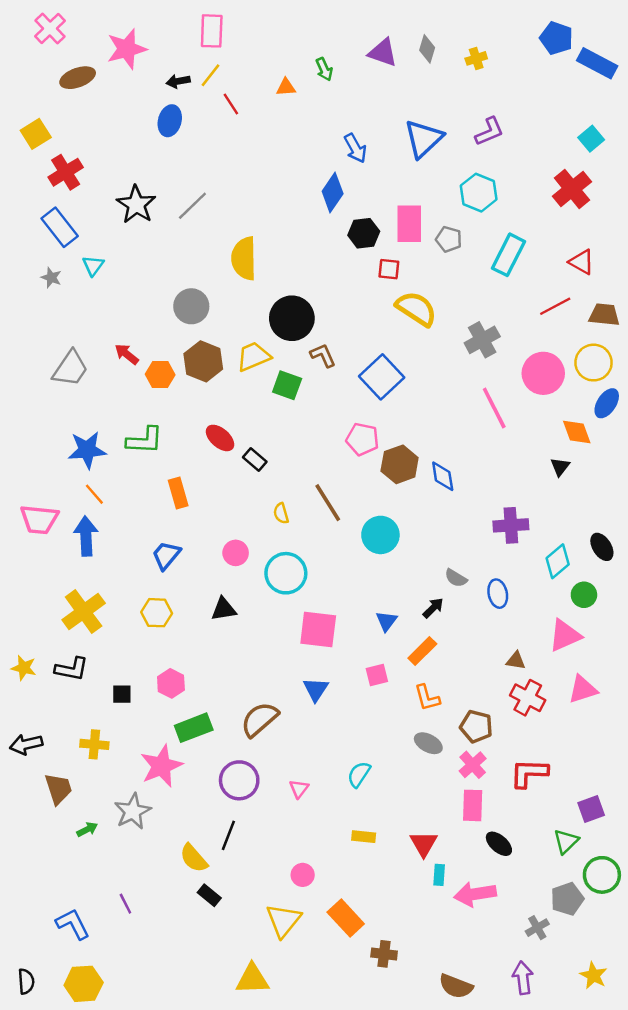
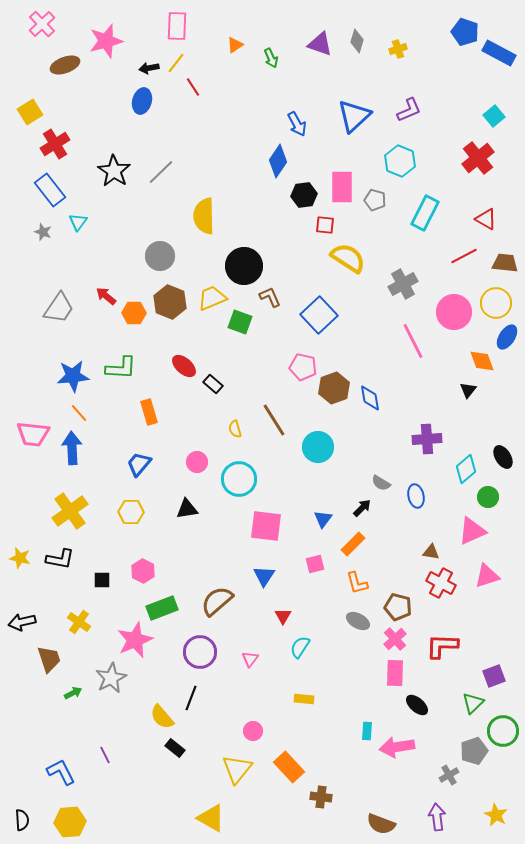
orange triangle: (286, 87) -> (235, 45), moved, turned -30
yellow cross: (94, 744) -> (79, 622), turned 30
red triangle: (424, 844) -> (283, 616), moved, size x0.7
yellow triangle: (252, 979) -> (211, 818), turned 32

